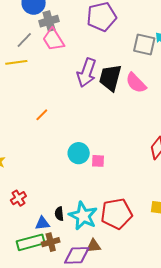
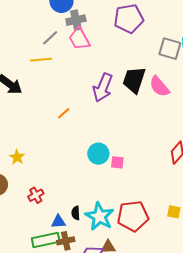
purple arrow: (87, 73) -> (103, 88), moved

